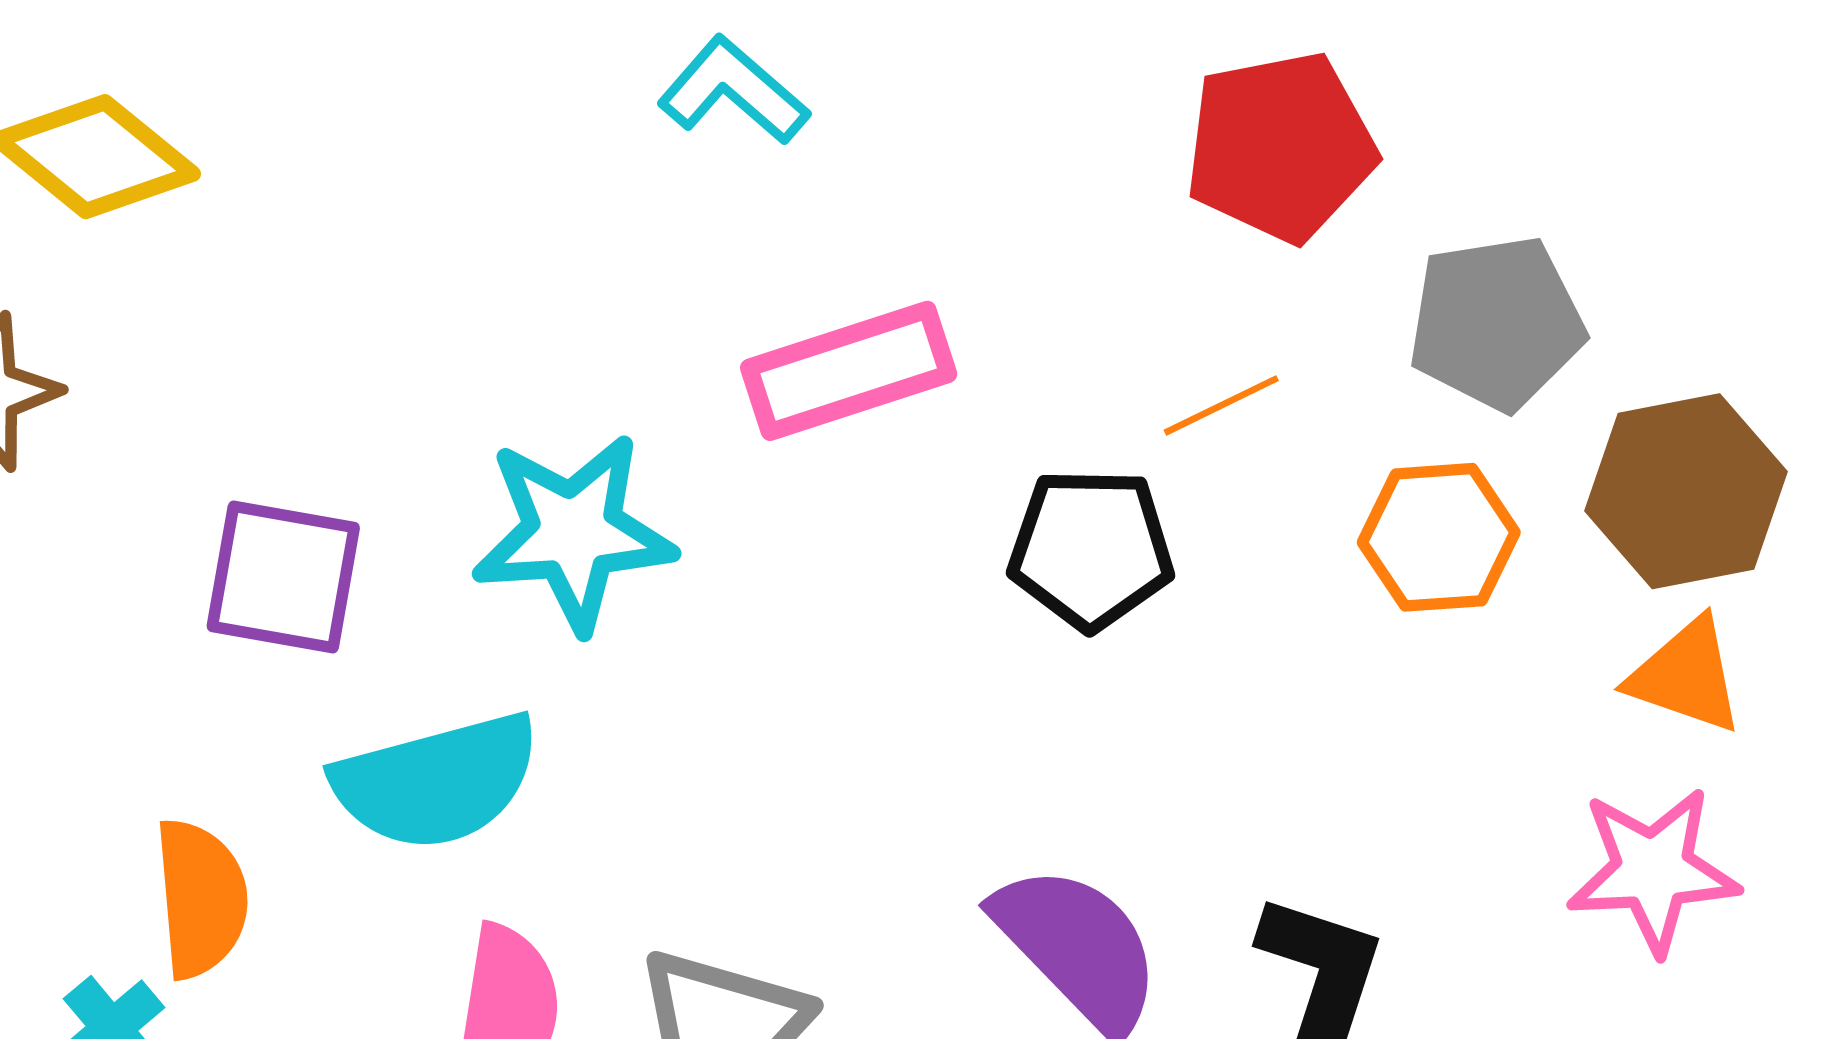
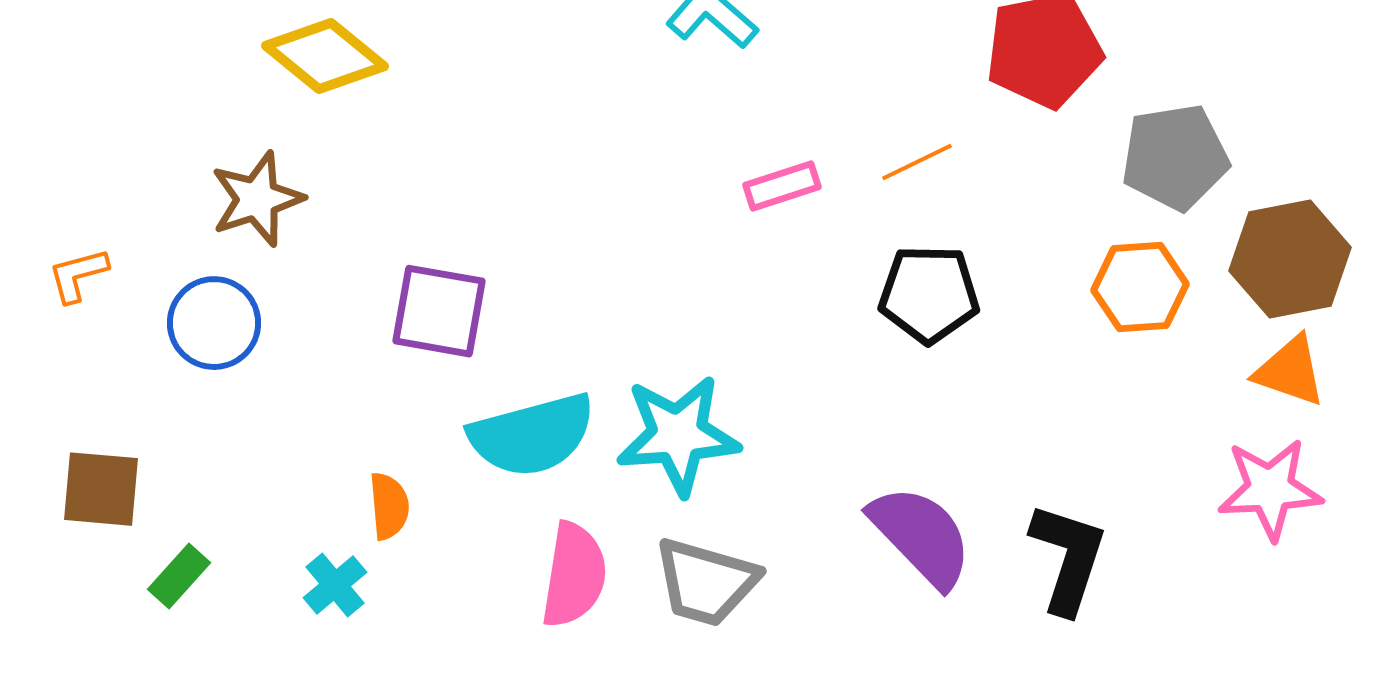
pink rectangle: (849, 371) -> (782, 186), size x0.6
orange line: (1221, 405) -> (917, 162), moved
cyan star: (573, 532) -> (678, 435), moved
orange semicircle: (201, 898) -> (389, 506), size x0.7

